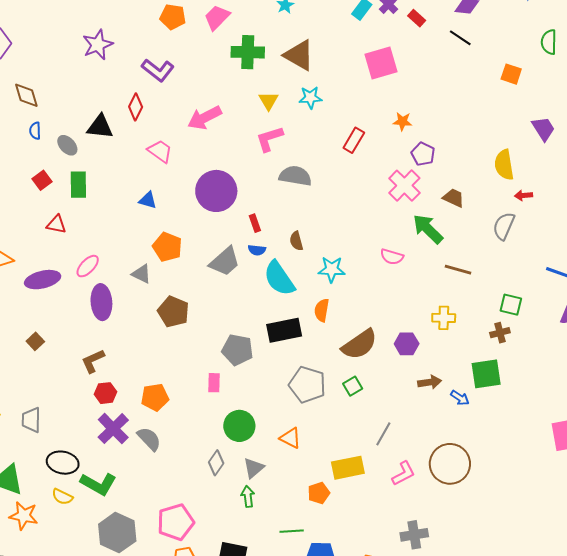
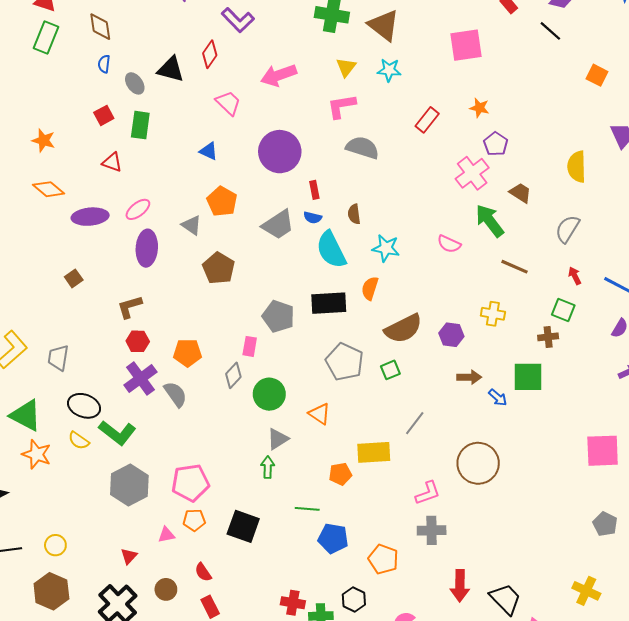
red arrow: (524, 195) -> (575, 276), moved, turned 60
gray diamond: (216, 463) -> (233, 375), moved
pink L-shape: (403, 473) -> (428, 493), moved

